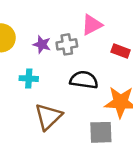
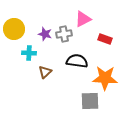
cyan cross: (29, 79) -> (29, 53), moved
brown triangle: (48, 117) -> (45, 72), moved, size x0.6

